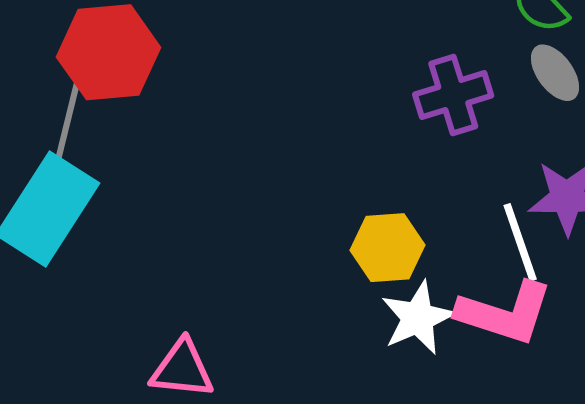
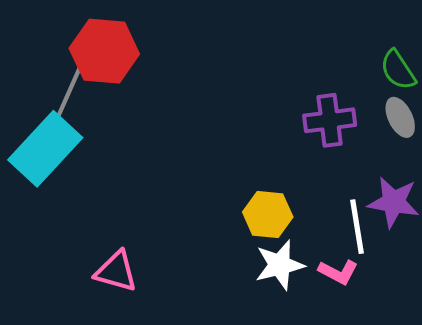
pink L-shape: (505, 313) -> (338, 272), size x0.6

